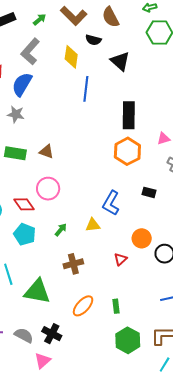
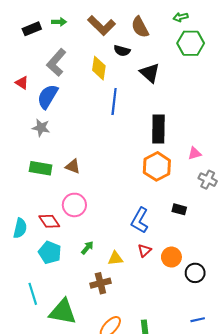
green arrow: (40, 19) -> (59, 22), moved, turned 40
yellow triangle: (93, 225) -> (115, 258), moved
red triangle: (120, 259) -> (144, 250), moved

